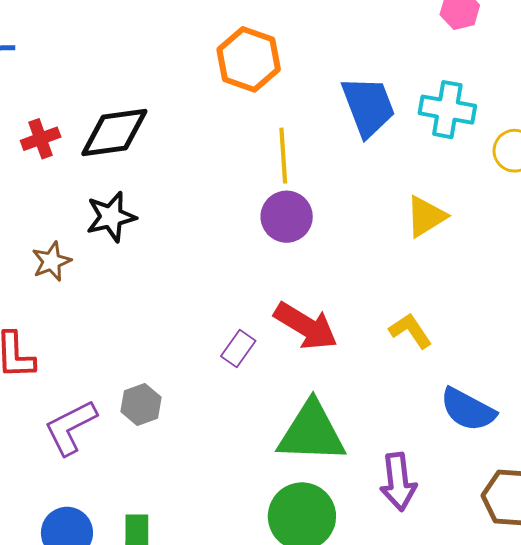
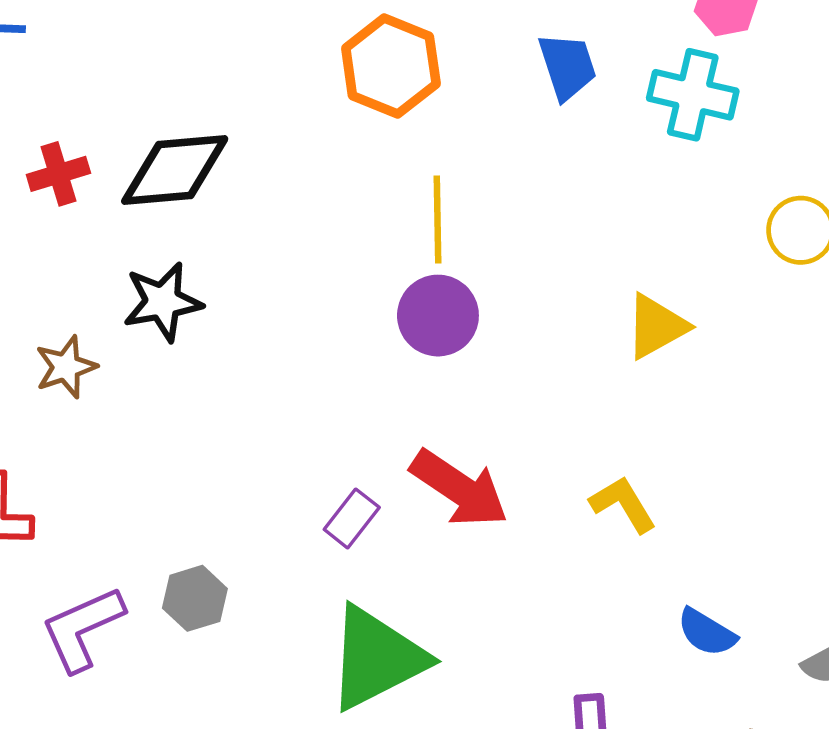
blue trapezoid: (368, 106) -> (567, 66), moved, size x0.7
cyan cross: (447, 110) -> (693, 95), moved
blue semicircle: (468, 410) -> (707, 632), size x0.7
green triangle: (311, 432) -> (377, 658), moved, turned -32

